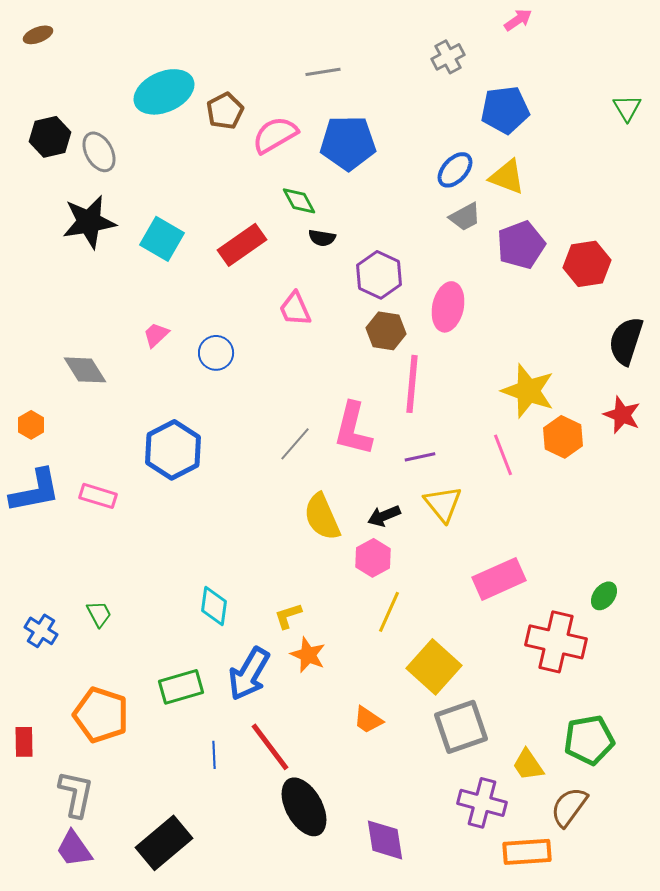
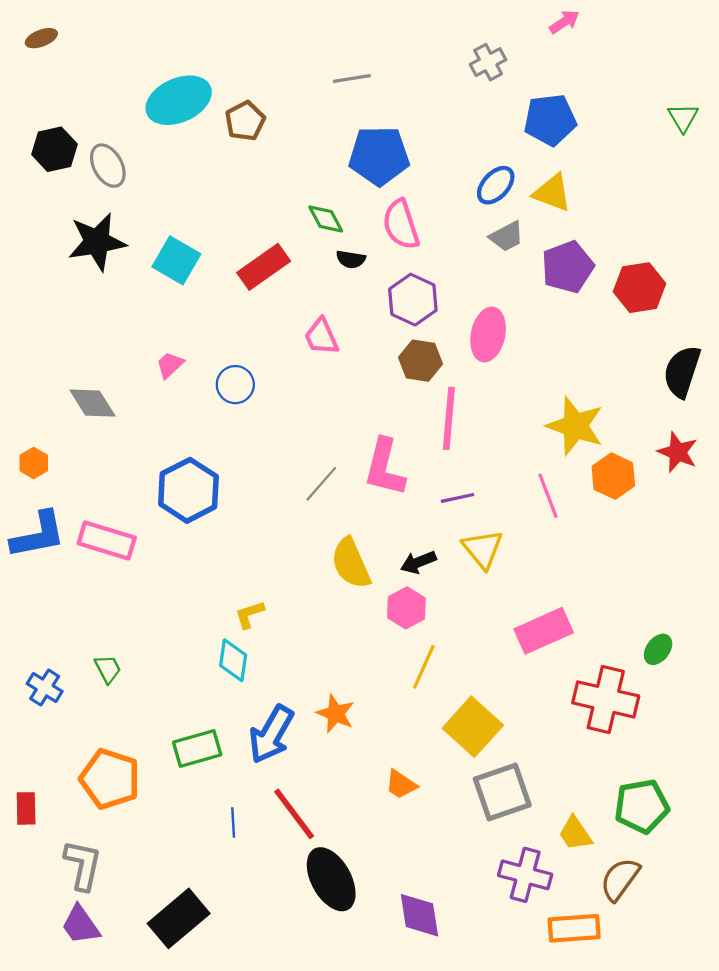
pink semicircle: (275, 135) -> (401, 224), moved, turned -78
pink rectangle: (98, 496) -> (107, 540), size x1.4
yellow L-shape: (288, 616) -> (249, 614), moved

